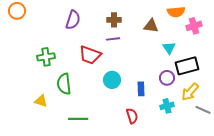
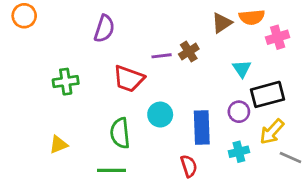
brown cross: (114, 20) -> (189, 52), moved, turned -32
brown triangle: (151, 26) -> (222, 23), moved, turned -42
green semicircle: (64, 84) -> (120, 133), moved
blue rectangle: (141, 89) -> (202, 127), size x1.6
yellow triangle: (41, 101) -> (59, 145), turned -40

